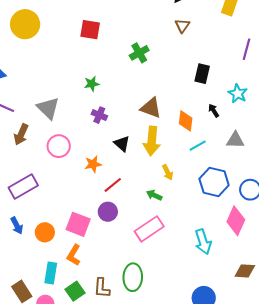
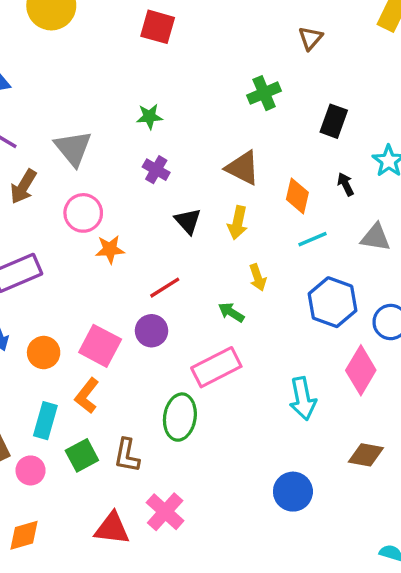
green cross: (139, 53) -> (264, 93), moved
yellow arrow: (152, 141) -> (238, 223), size x0.7
orange star: (93, 164) -> (110, 249), moved
green ellipse: (133, 277) -> (180, 417), moved

